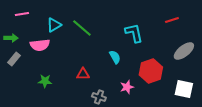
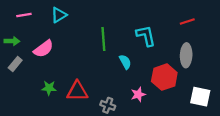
cyan triangle: (54, 25) -> (59, 15), moved
green line: (82, 28) -> (103, 39), moved, turned 45
pink semicircle: (40, 45) -> (44, 49), turned -30
gray ellipse: (184, 51) -> (186, 55), moved, turned -50
red triangle: (83, 74) -> (77, 91), moved, size x1.5

